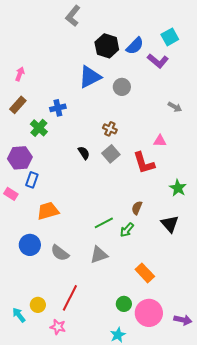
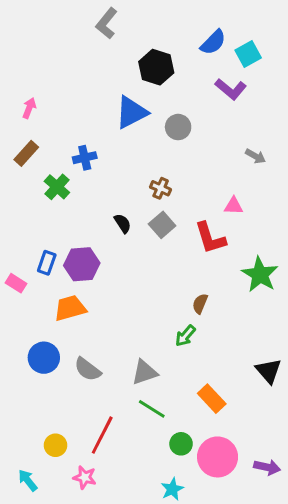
blue semicircle: (135, 46) -> (213, 42), moved
purple hexagon: (20, 158) -> (82, 264), moved
green star: (178, 188) -> (260, 274), size x1.4
green line: (104, 223) -> (152, 409), moved, turned 60
black triangle: (170, 224) -> (269, 371), moved
cyan arrow: (19, 315) -> (28, 480), moved

